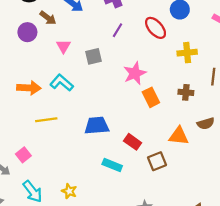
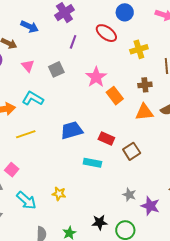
orange triangle: (179, 136) -> (144, 112), moved

